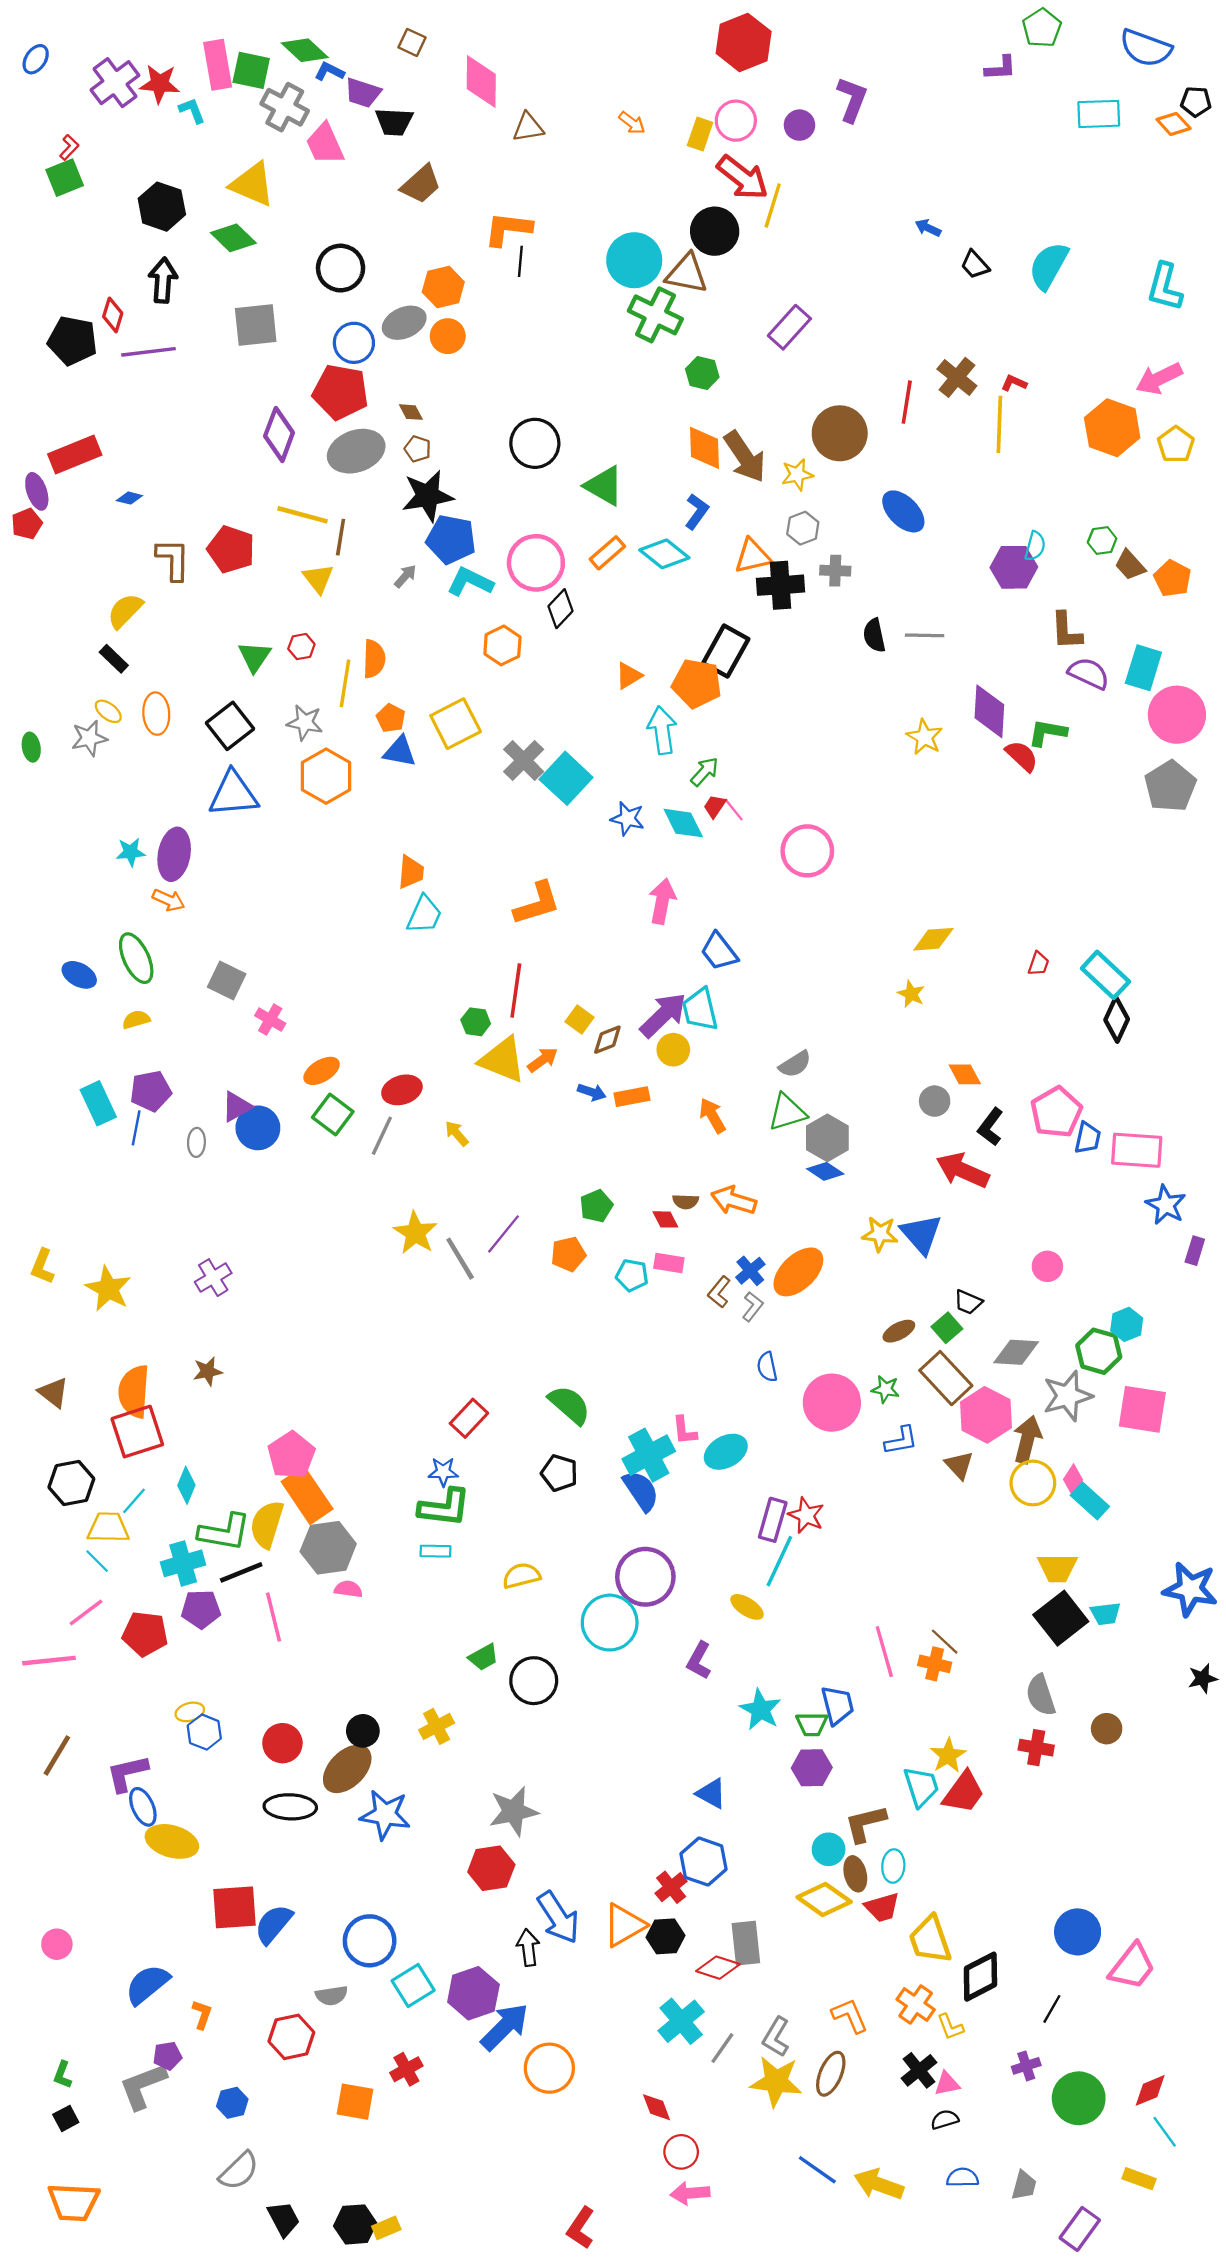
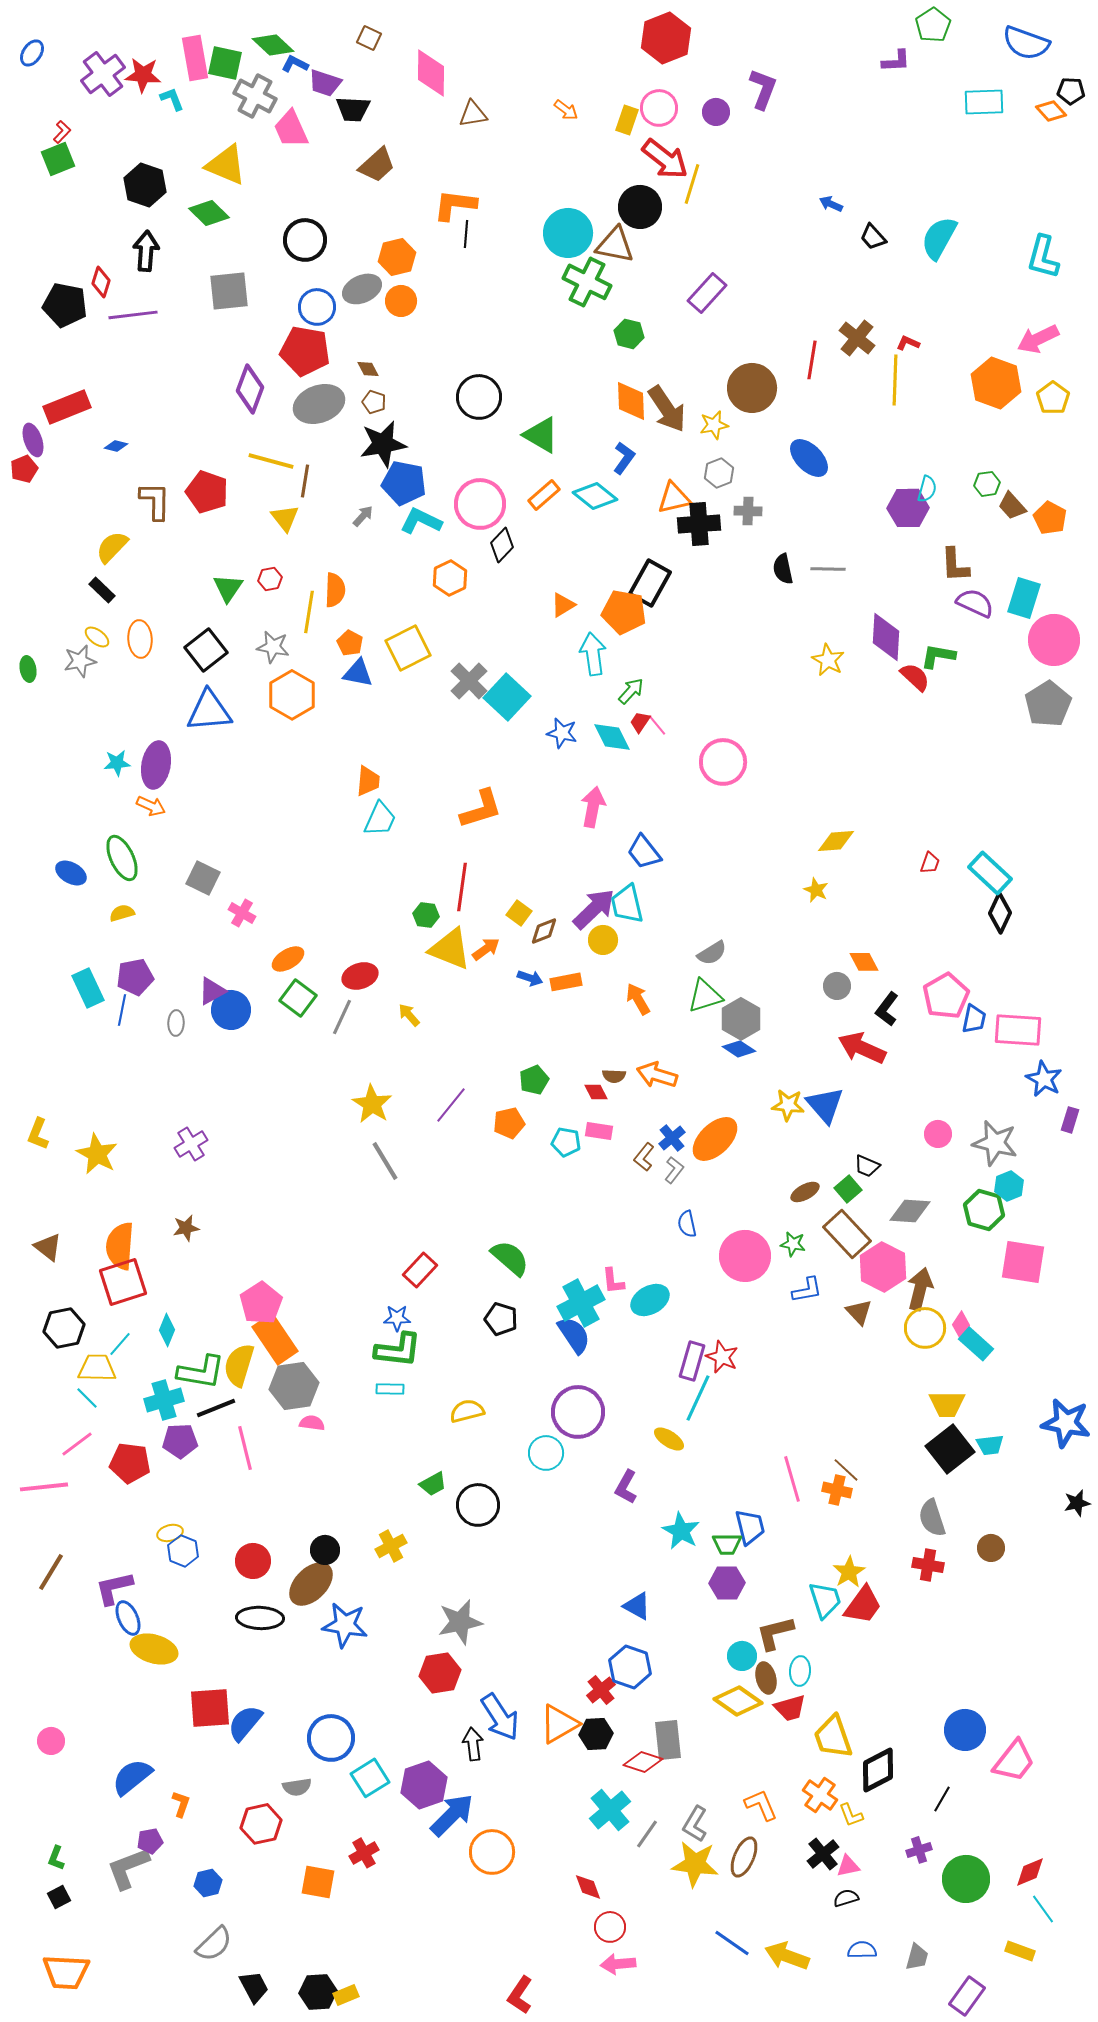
gray line: (460, 1259) -> (385, 1161), moved
gray star: (1067, 1396) -> (995, 1143), moved, turned 30
cyan circle: (610, 1623) -> (546, 1453), size x0.7

